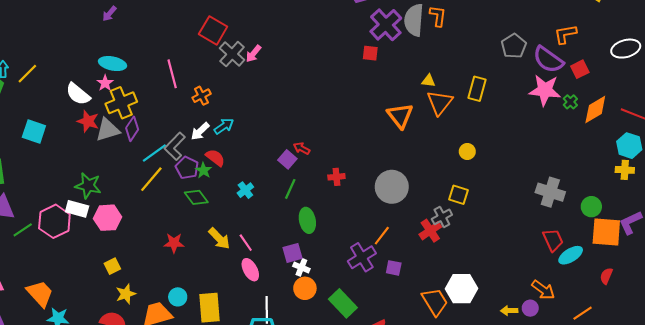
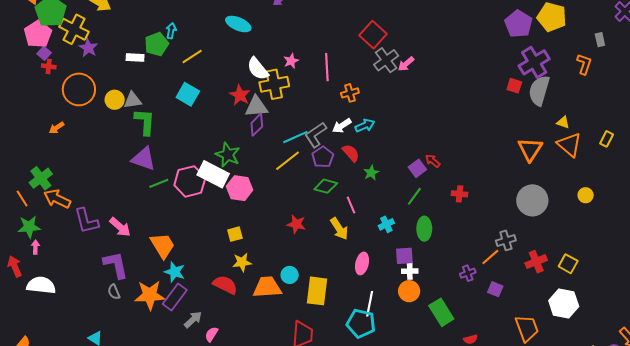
gray semicircle: (414, 20) -> (539, 91), moved
cyan ellipse: (113, 64) -> (238, 24), moved
yellow line: (27, 74) -> (192, 56), moved
pink star: (105, 83) -> (291, 61), moved
yellow rectangle: (477, 89) -> (607, 139), size x0.7
white semicircle: (78, 94) -> (258, 69), moved
orange triangle: (440, 103) -> (569, 145), turned -40
purple diamond: (132, 129) -> (257, 125), moved
green star: (203, 170) -> (371, 173), moved
gray circle: (392, 187) -> (532, 200), moved
cyan cross: (245, 190) -> (386, 224), moved
yellow square: (459, 195) -> (568, 264), moved
green diamond: (196, 197) -> (326, 186), turned -50
white rectangle: (77, 209) -> (213, 174), size x1.4
gray cross: (442, 217) -> (506, 240), moved
pink line: (246, 243) -> (351, 205), moved
purple cross: (362, 257) -> (468, 273), size x0.6
white cross: (301, 267) -> (410, 271), turned -35
pink ellipse: (250, 270) -> (362, 263), turned 30
white hexagon: (462, 289) -> (564, 304), moved

